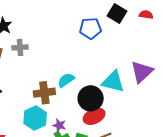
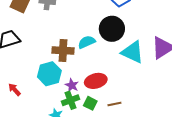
black circle: (91, 98) -> (112, 29), moved
red ellipse: (94, 116) -> (96, 81), moved

